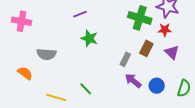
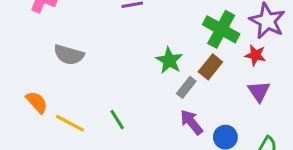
green star: (89, 38) -> (169, 60), moved
brown rectangle: (146, 48) -> (210, 67), moved
orange semicircle: (25, 73) -> (37, 102), moved

